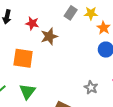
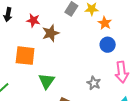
green triangle: (27, 92) -> (47, 81), moved

